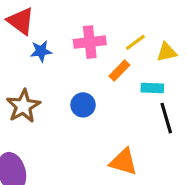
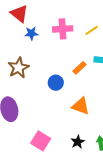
orange rectangle: (119, 71) -> (80, 68), moved
blue circle: (83, 105) -> (56, 83), moved

